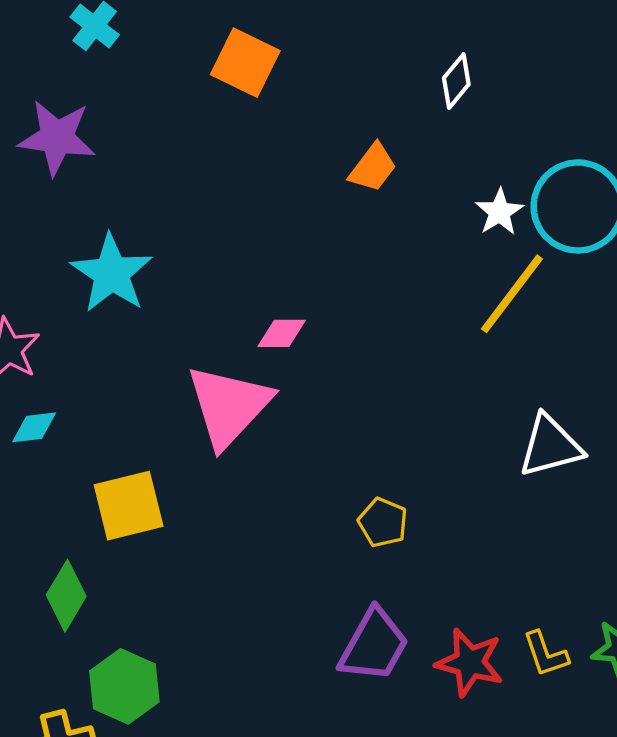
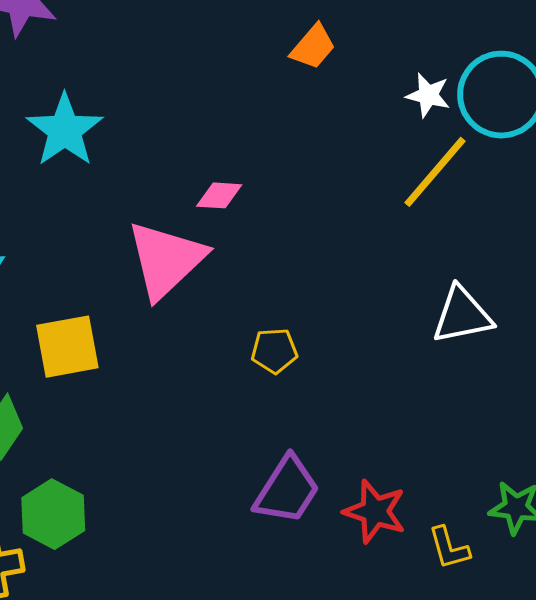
white star: (499, 212) -> (428, 95), turned -30
yellow pentagon: (383, 522) -> (274, 351), moved, turned -30
yellow L-shape: (546, 654) -> (449, 548), moved

